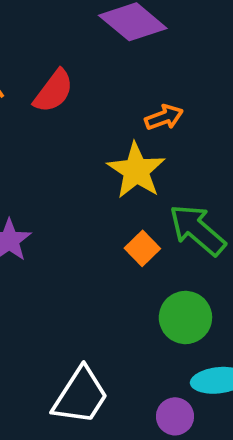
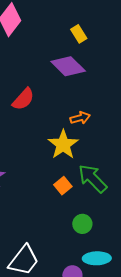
green circle: (185, 317) -> (82, 224), size x0.7

